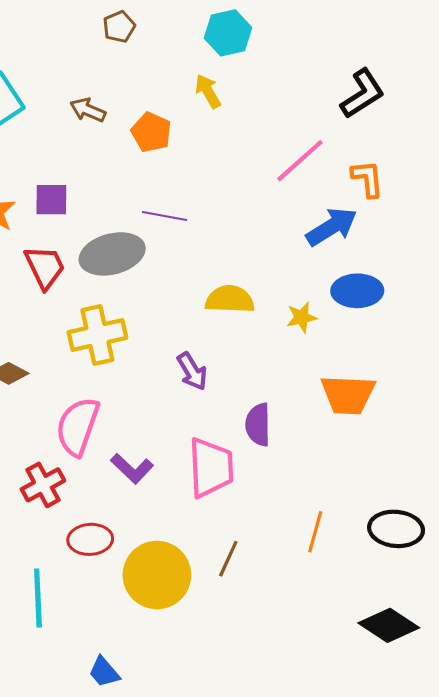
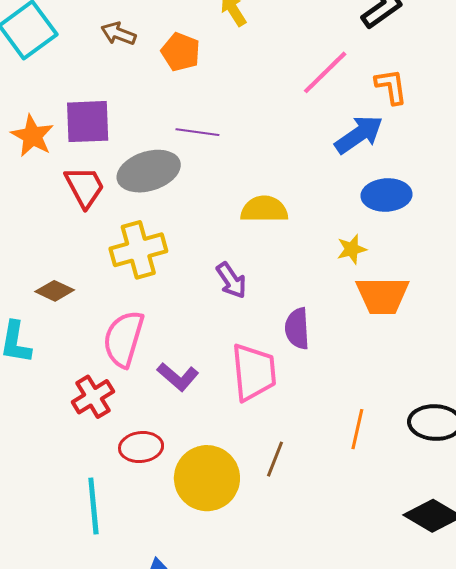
purple square: (51, 200) -> (88, 122), size x1.4
yellow star: (302, 317) -> (352, 249), moved

